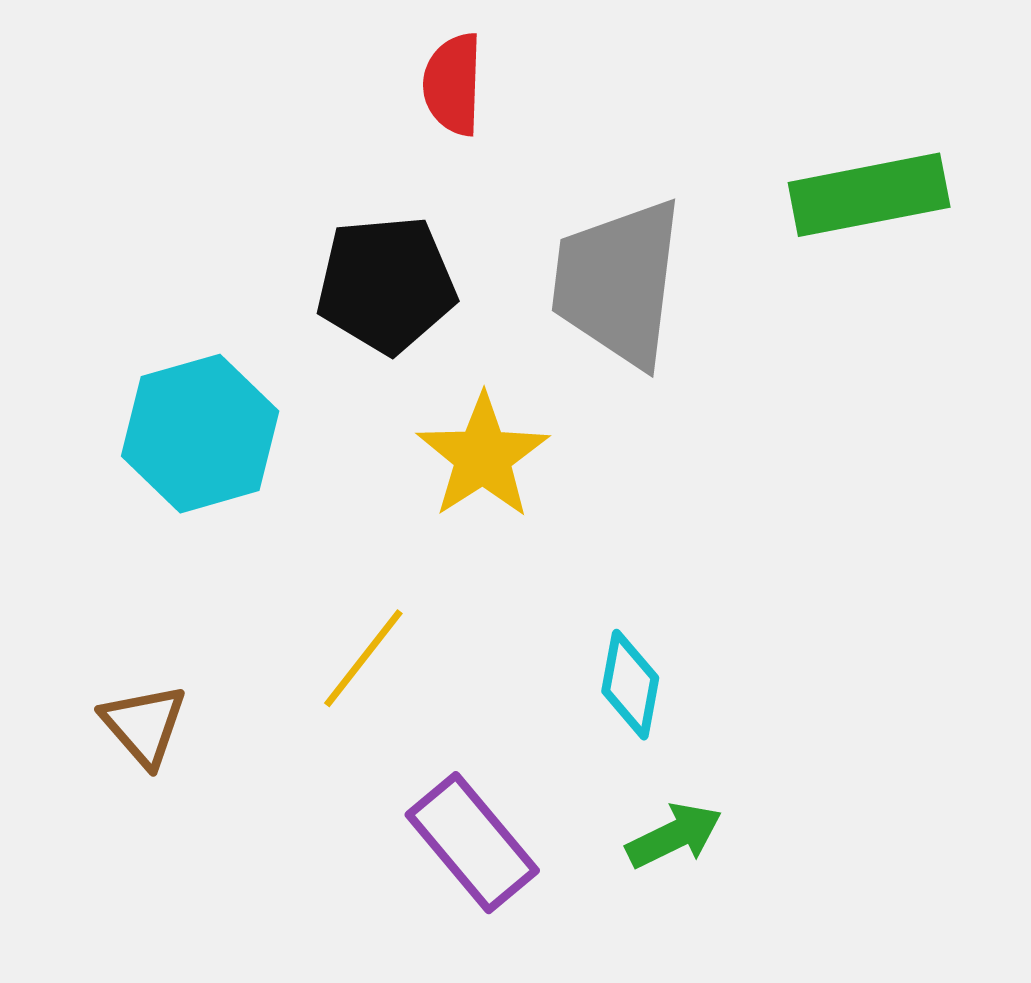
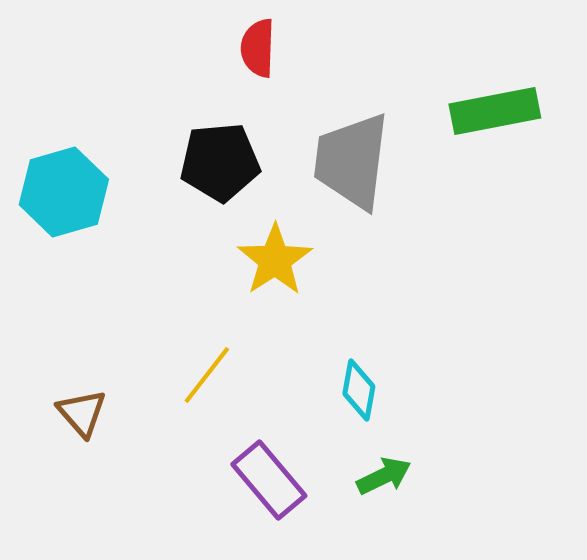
cyan hexagon: (200, 434) -> (64, 192), moved

